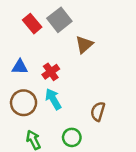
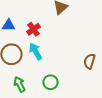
brown semicircle: (98, 111) -> (89, 61), moved

